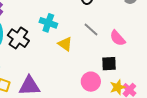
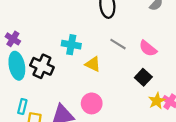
black square: (109, 64) -> (143, 77), turned -35
pink circle: (91, 82) -> (92, 103), moved

